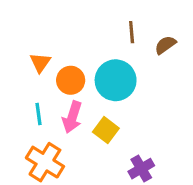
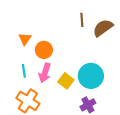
brown semicircle: (165, 45) -> (103, 28), size x1.5
cyan circle: (116, 80) -> (91, 76), moved

